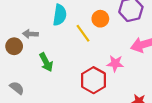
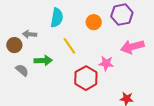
yellow line: (83, 33) -> (69, 46), moved
green arrow: (46, 62) -> (43, 60), turned -66
gray semicircle: (17, 88) -> (22, 70), moved

